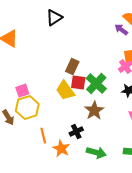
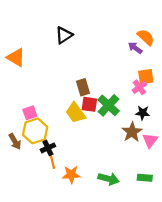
brown rectangle: (72, 67) -> (83, 87), turned -42
brown star: (94, 111) -> (132, 132), moved
black cross: (76, 132) -> (48, 148), moved
orange star: (61, 149) -> (71, 175), turned -30

